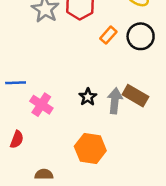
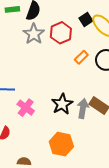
black star: (88, 97) -> (62, 104), size x1.5

